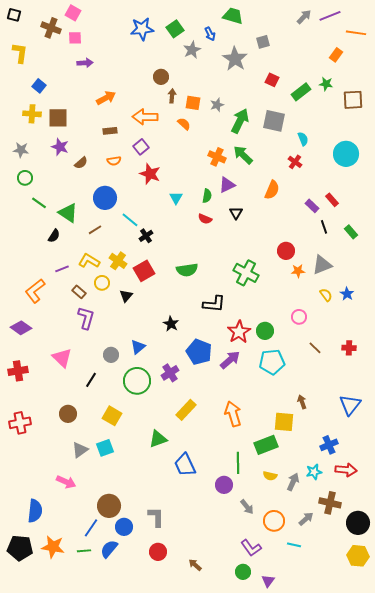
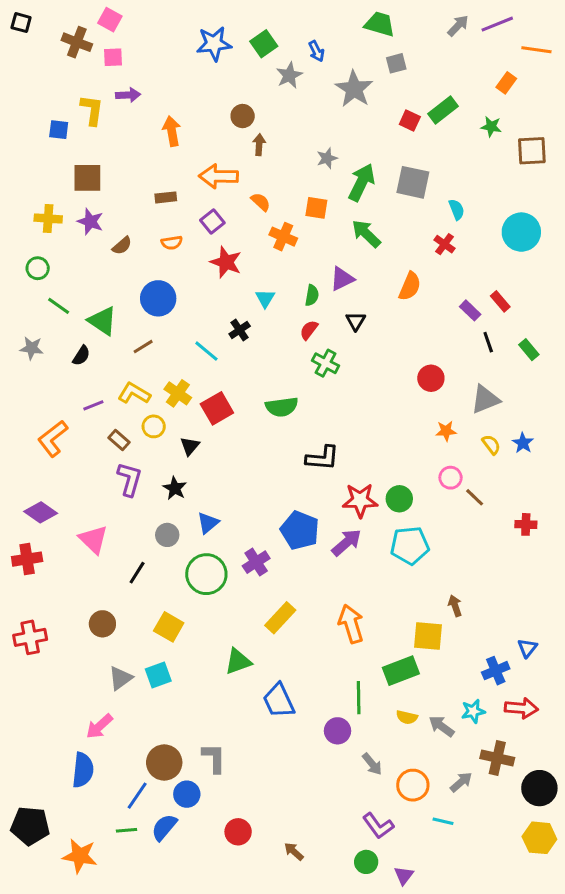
green trapezoid: (233, 16) -> (380, 24), moved
yellow L-shape: (20, 53) -> (92, 110), moved
blue square: (39, 86) -> (59, 130), turned -32
green rectangle: (301, 92) -> (443, 110), moved
orange arrow: (106, 98) -> (172, 131), moved, turned -72
orange square: (193, 103) -> (316, 208), moved
yellow cross: (32, 114) -> (48, 218), moved
orange semicircle: (184, 124) -> (261, 202), moved
gray star: (21, 150) -> (32, 348), moved
orange cross: (217, 157) -> (283, 237), moved
red semicircle: (205, 219) -> (309, 330), turned 104
cyan line: (130, 220) -> (206, 351), moved
black cross: (146, 236) -> (240, 330), moved
orange star: (298, 271) -> (446, 431), moved
green cross: (246, 273) -> (325, 363), moved, size x0.7
black star: (171, 324) -> (175, 488), moved
purple diamond: (21, 328) -> (41, 512), moved
red star: (239, 332) -> (360, 500), turned 30
brown line: (315, 348) -> (475, 497), moved
blue triangle: (350, 405) -> (527, 648), moved, size x0.6
pink arrow: (66, 482) -> (99, 726), turned 114
gray arrow: (293, 482) -> (441, 726), turned -78
blue semicircle: (35, 511) -> (83, 770), moved
gray L-shape: (156, 517) -> (214, 758), moved
orange star: (53, 547) -> (80, 856), moved

